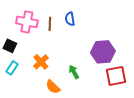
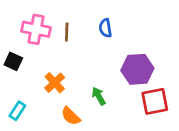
blue semicircle: (70, 19) -> (105, 28), moved
cyan rectangle: (12, 68) -> (17, 111), moved

